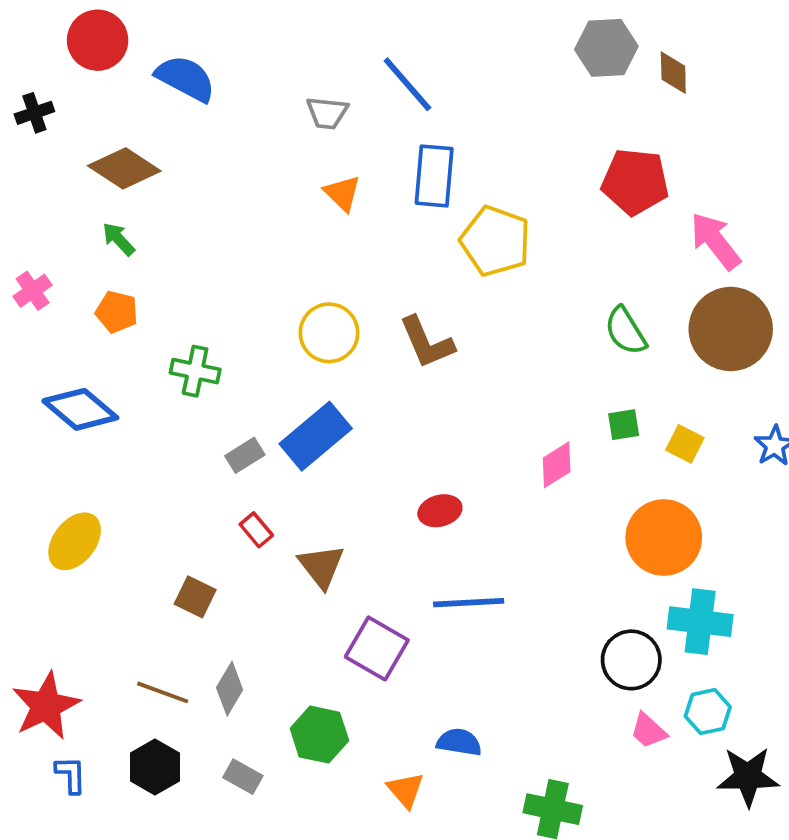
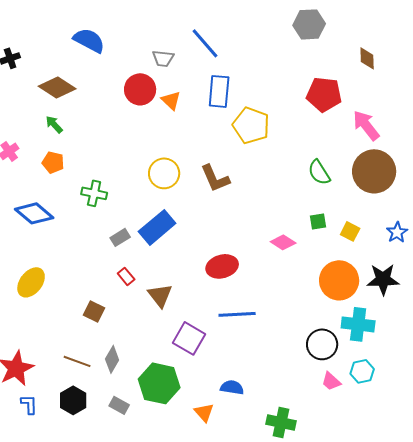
red circle: (98, 40) -> (140, 89), moved
brown diamond: (673, 73) -> (367, 58), moved
pink diamond: (557, 465) -> (283, 242), turned 65
red ellipse: (440, 511) -> (222, 266), size x1.4
green hexagon: (319, 735) -> (159, 383), size x1.4
black star: (748, 777) -> (383, 279), moved

